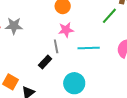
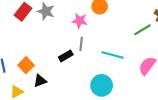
pink star: (66, 30) -> (80, 21), moved
cyan circle: (74, 83) -> (102, 85), moved

